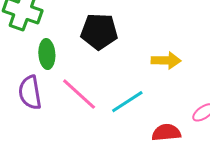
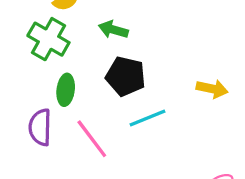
yellow arrow: (166, 60) -> (212, 89), moved
cyan line: (127, 102) -> (147, 118), moved

